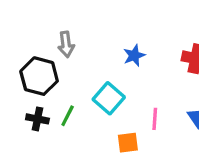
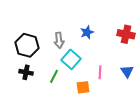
gray arrow: (66, 44) -> (59, 40), moved
green line: (68, 116) -> (54, 76), moved

